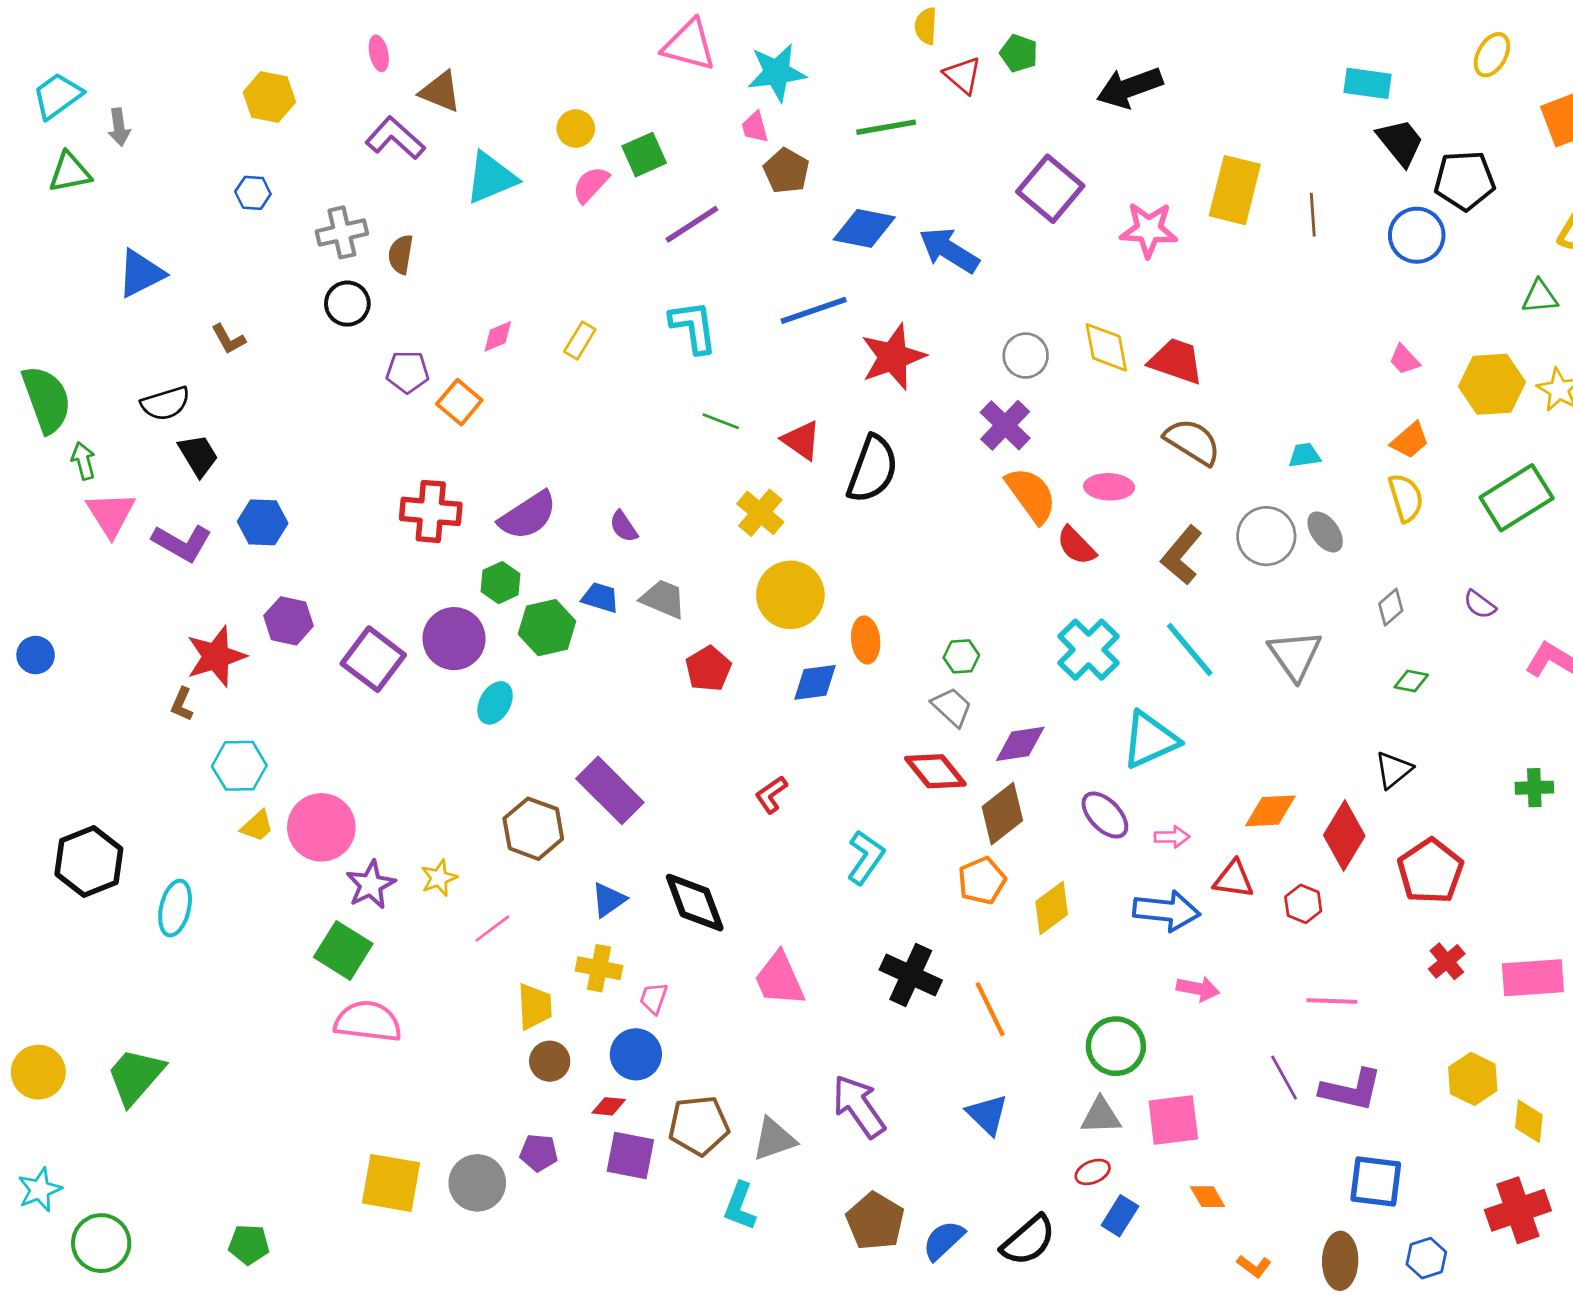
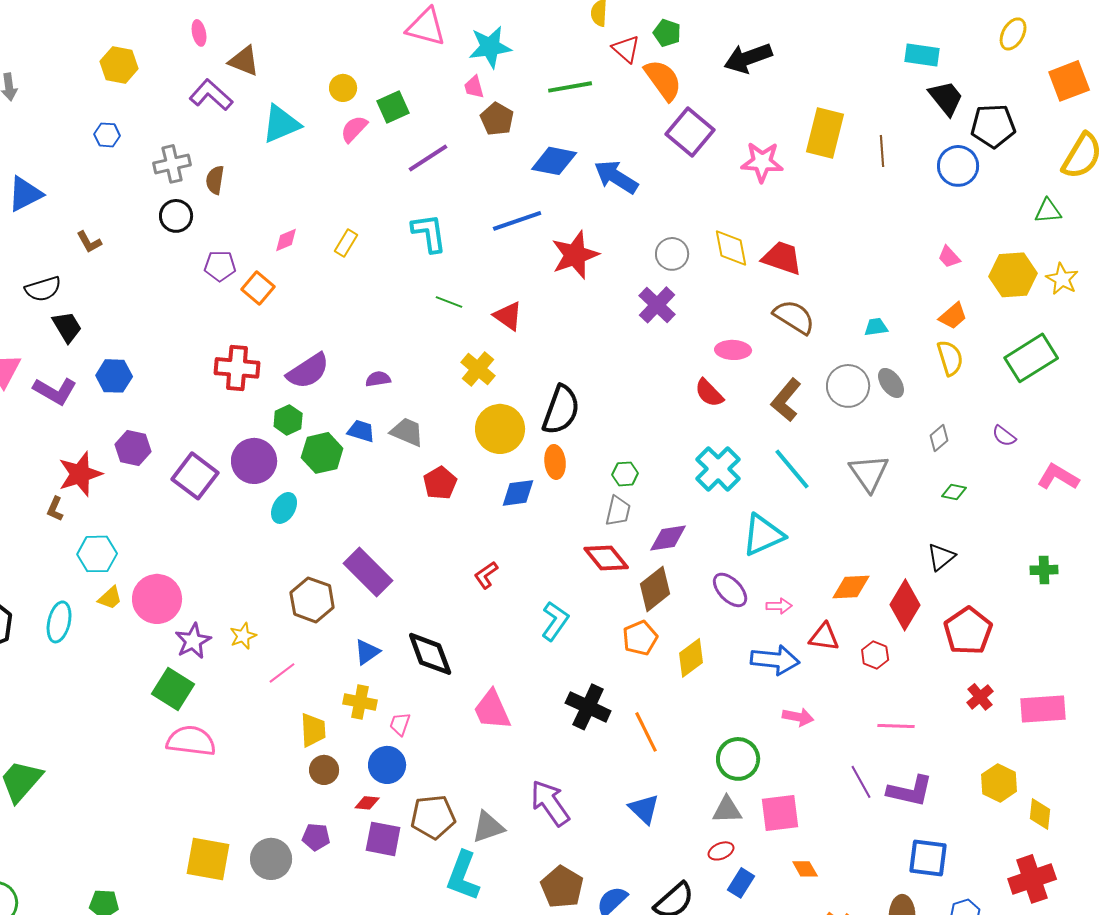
black semicircle: (872, 469) -> (561, 410), moved
orange semicircle: (1031, 495) -> (663, 80), moved
purple semicircle: (624, 526) -> (378, 379), turned 115
gray trapezoid: (952, 707) -> (618, 511), turned 60
cyan ellipse: (175, 908) -> (59, 622), moved
cyan L-shape: (740, 1206) -> (463, 876), size x1.4

